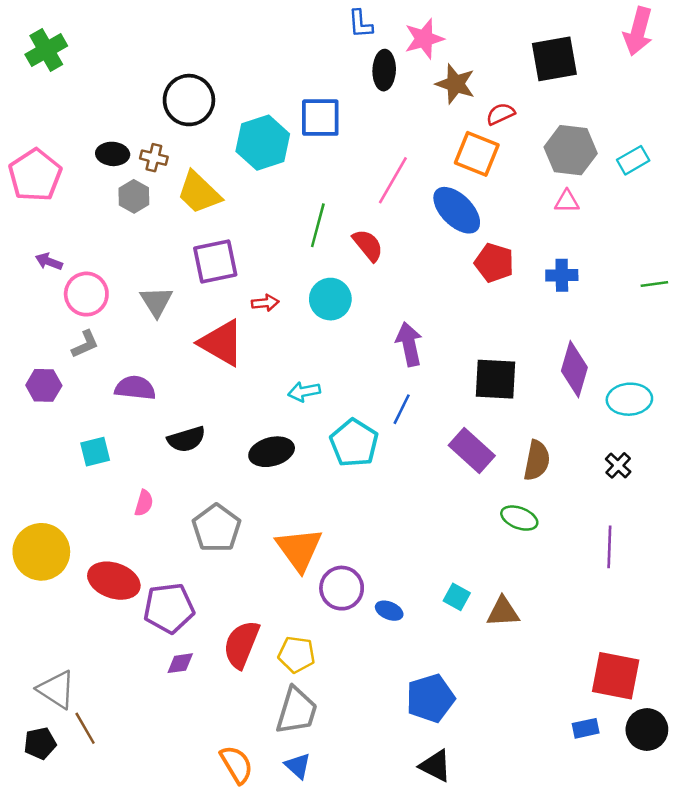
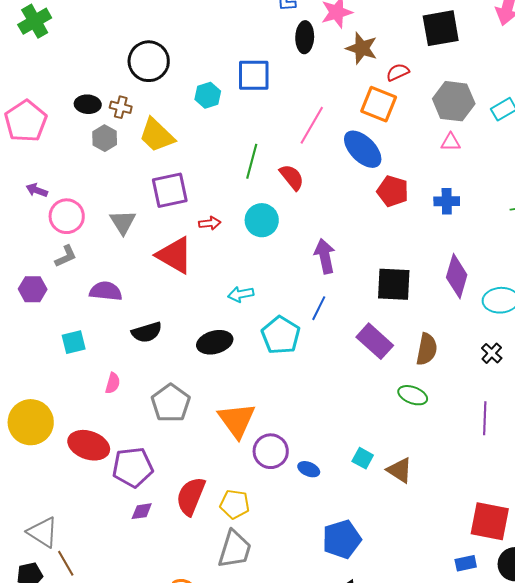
cyan hexagon: (263, 143) -> (208, 95), size x0.6
brown triangle: (503, 612) -> (400, 470), turned 36

